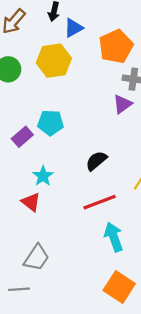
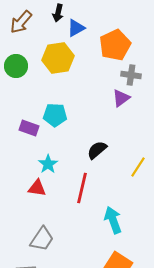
purple rectangle: (22, 137) -> (29, 128), turned 60
red triangle: (31, 202) -> (37, 188), turned -30
red line: (100, 202) -> (82, 188), moved, turned -56

